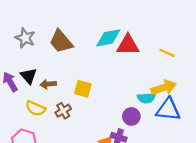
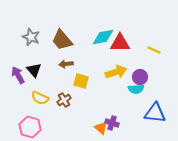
brown arrow: (48, 84) -> (66, 64), moved
yellow arrow: (164, 88) -> (116, 72), moved
blue triangle: (168, 110) -> (155, 113), moved
purple circle: (131, 116) -> (140, 77), moved

